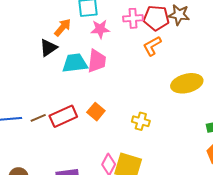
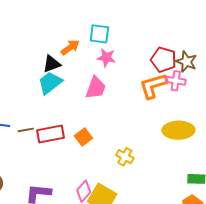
pink cross: (133, 18) -> (176, 81), moved
orange L-shape: (152, 46) -> (153, 86), size x1.4
cyan trapezoid: (75, 63) -> (50, 83), moved, turned -44

